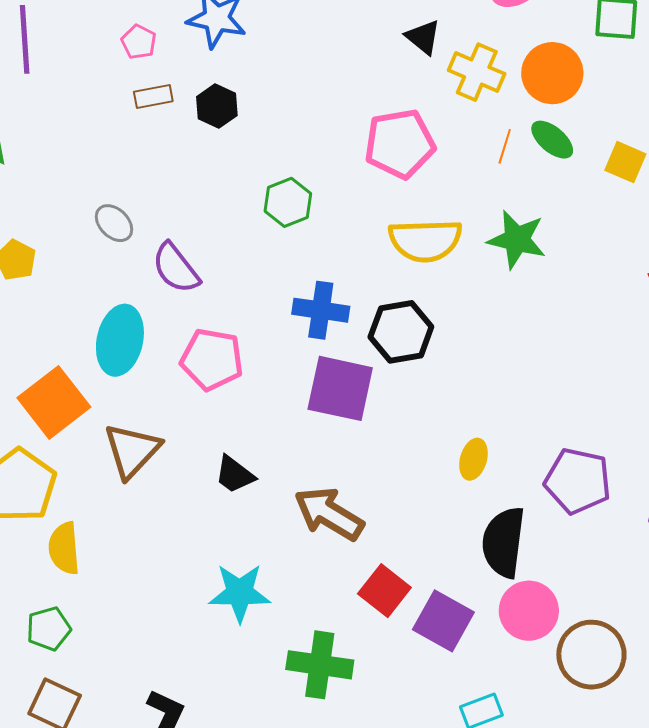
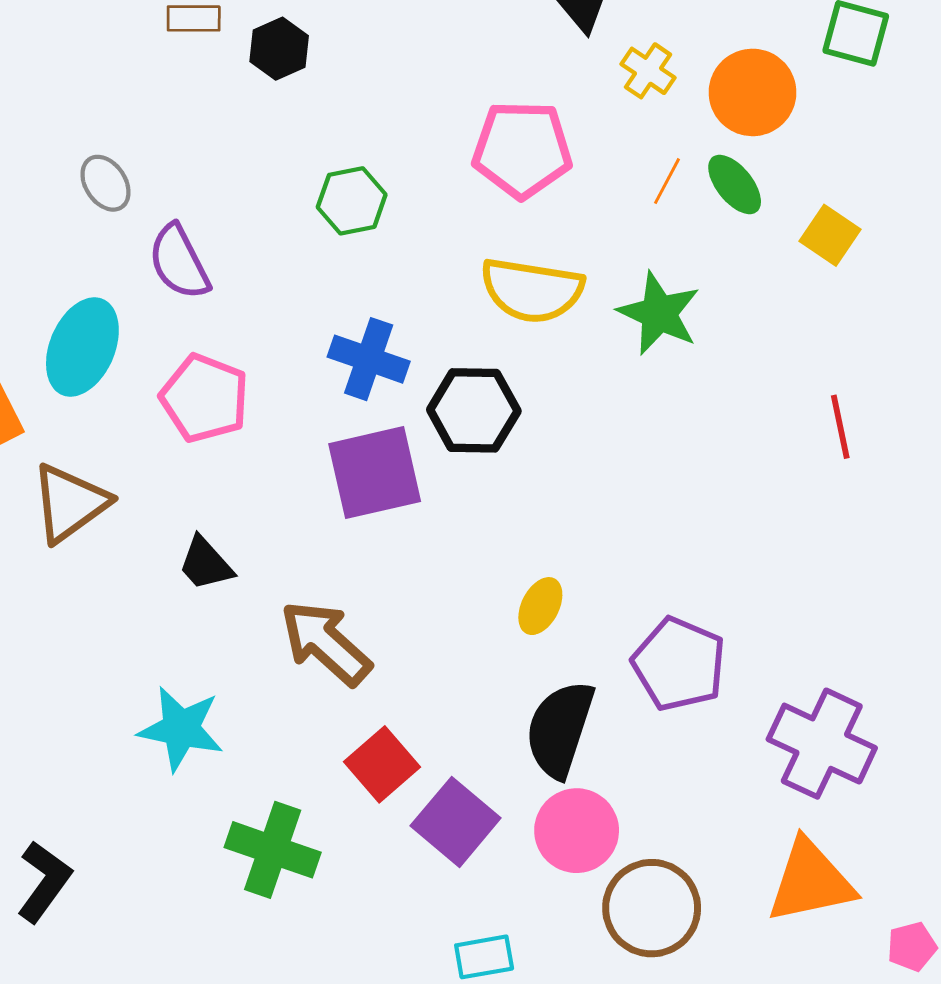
yellow cross: (477, 72) -> (648, 71), size x0.7
purple square: (340, 388) -> (375, 473), turned -36

